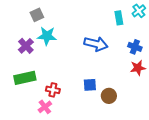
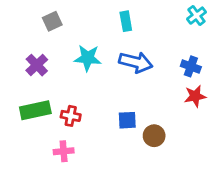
cyan rectangle: (119, 18) -> (126, 21), moved
cyan star: (47, 36) -> (88, 58), moved
red cross: (53, 90) -> (71, 116), moved
pink cross: (45, 107) -> (64, 151), turned 32

